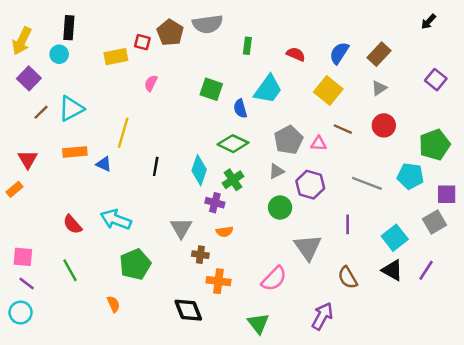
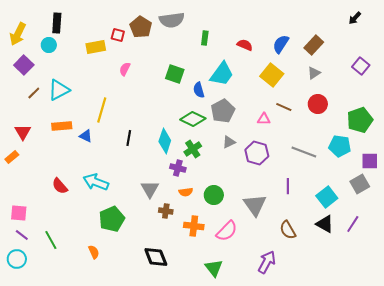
gray pentagon: (288, 140) -> (223, 111), moved
green circle: (280, 208) -> (214, 195), moved
green line: (70, 270) -> (51, 240), moved
orange cross: (218, 281) -> (194, 226), moved

